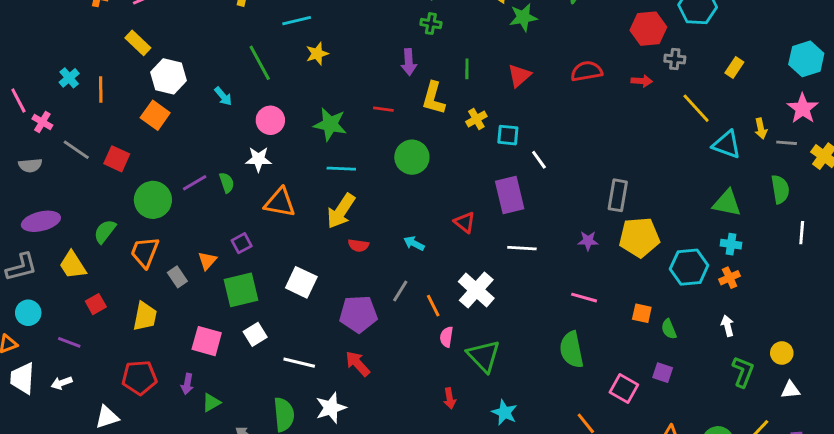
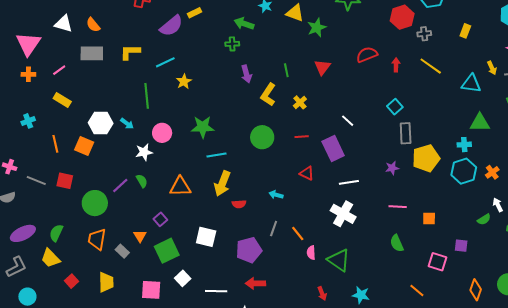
green cross: (431, 24) -> (232, 44), moved
green line: (260, 63) -> (147, 96), turned 35
white hexagon: (169, 76) -> (101, 123), moved
cyan cross: (69, 78) -> (28, 121), moved, turned 32
red arrow: (642, 81) -> (396, 65), moved, turned -80
orange line: (101, 89) -> (55, 144), moved
yellow L-shape: (433, 98) -> (268, 95), turned 30
yellow line: (696, 108) -> (431, 66), moved
red line: (383, 109) -> (302, 137), moved
cyan square: (508, 135) -> (395, 107), moved, turned -35
white star: (258, 159) -> (144, 152), moved
green semicircle: (105, 231) -> (56, 233), moved
cyan cross: (731, 244) -> (464, 145), moved
white cross: (476, 290) -> (343, 214), moved
orange square: (642, 313) -> (429, 219), moved
green semicircle: (669, 329) -> (484, 219), moved, turned -88
green semicircle: (572, 350) -> (397, 243), size x0.7
red arrow: (358, 364) -> (255, 283), turned -36

